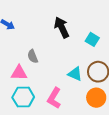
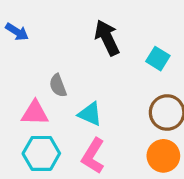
cyan triangle: (75, 74) -> (90, 114), moved

